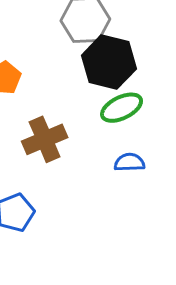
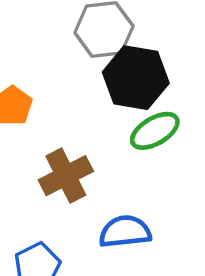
blue semicircle: (129, 162) -> (125, 232), moved, size x1.4

